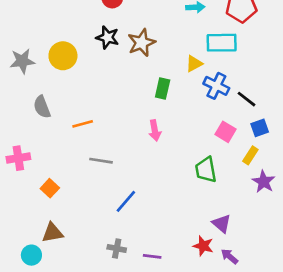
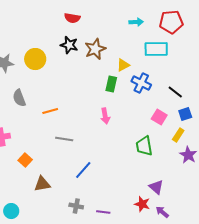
yellow triangle: (194, 64) -> (123, 65), moved
blue cross: (216, 86) -> (141, 83), moved
brown triangle: (52, 233) -> (42, 184), moved

